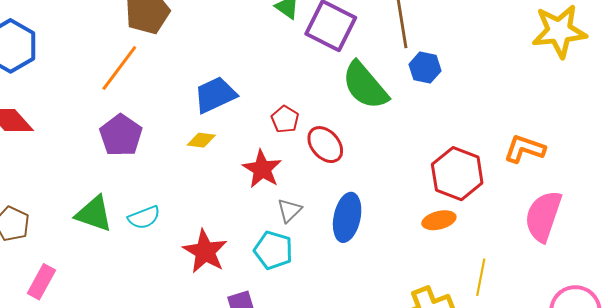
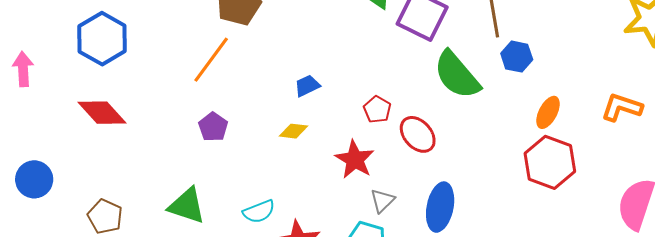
blue trapezoid: (215, 95) -> (307, 86), size x0.6
purple pentagon: (121, 135) -> (213, 127), size x0.7
orange L-shape: (524, 149) -> (622, 107), moved
cyan semicircle: (144, 217) -> (259, 212), moved
orange ellipse: (439, 220) -> (548, 112), moved, turned -48

